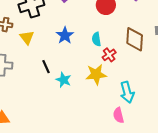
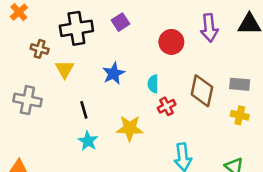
yellow star: (96, 74) -> (130, 128), moved
cyan star: (63, 80) -> (88, 141), moved

